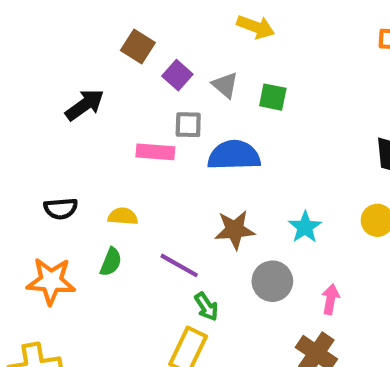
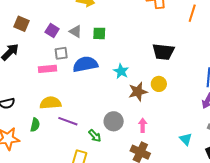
brown square: (138, 47) -> (21, 24), moved
yellow semicircle: (123, 216) -> (50, 103), moved, size x1.5
cyan star: (305, 227) -> (121, 71), moved
brown star: (235, 230) -> (138, 92), moved
green arrow: (206, 307) -> (95, 136), moved

